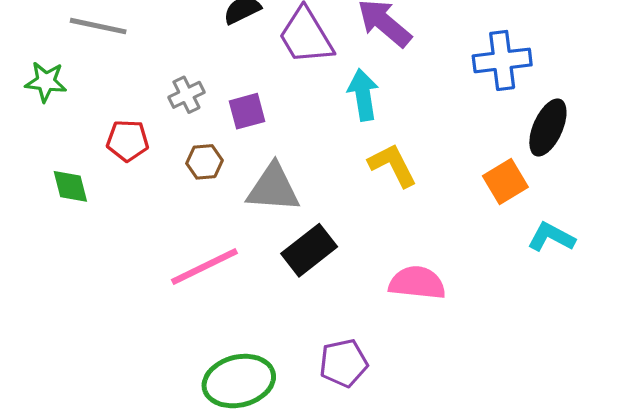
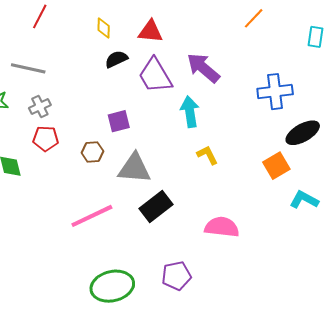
gray cross: (186, 95) -> (40, 106), moved
black ellipse: (548, 127) -> (303, 133), turned 36
yellow L-shape: (393, 165) -> (207, 155), size x0.7

